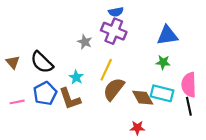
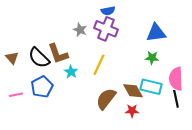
gray star: (85, 42) -> (80, 30), moved
brown semicircle: (114, 89) -> (106, 99), moved
brown L-shape: (70, 99) -> (58, 54), moved
red star: (137, 128) -> (132, 111), moved

